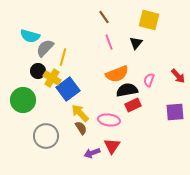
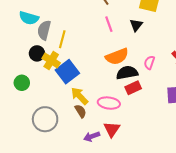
gray semicircle: (45, 48) -> (44, 30), turned -30
green circle: (23, 100) -> (22, 83), size x0.6

